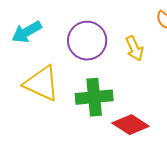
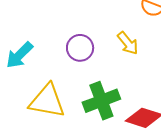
purple circle: (87, 41) -> (80, 48), size x0.7

